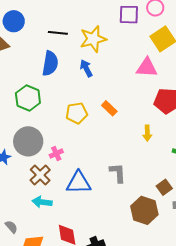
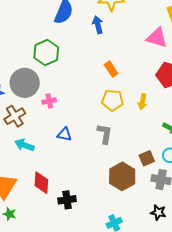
green hexagon: (28, 98) -> (46, 53), moved
yellow pentagon: (77, 113) -> (112, 100), moved
brown cross: (40, 175) -> (15, 116), moved
blue triangle: (79, 183) -> (64, 134), size x0.6

